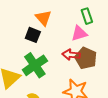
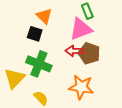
pink triangle: (79, 33) -> (81, 29), size x1.4
green cross: (35, 65) -> (39, 64), turned -30

